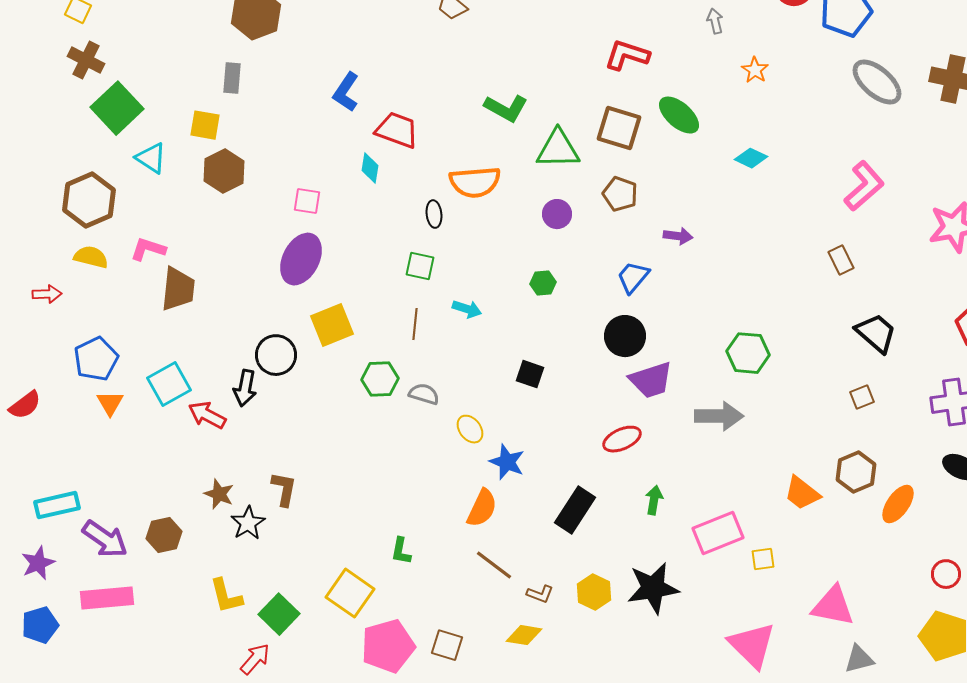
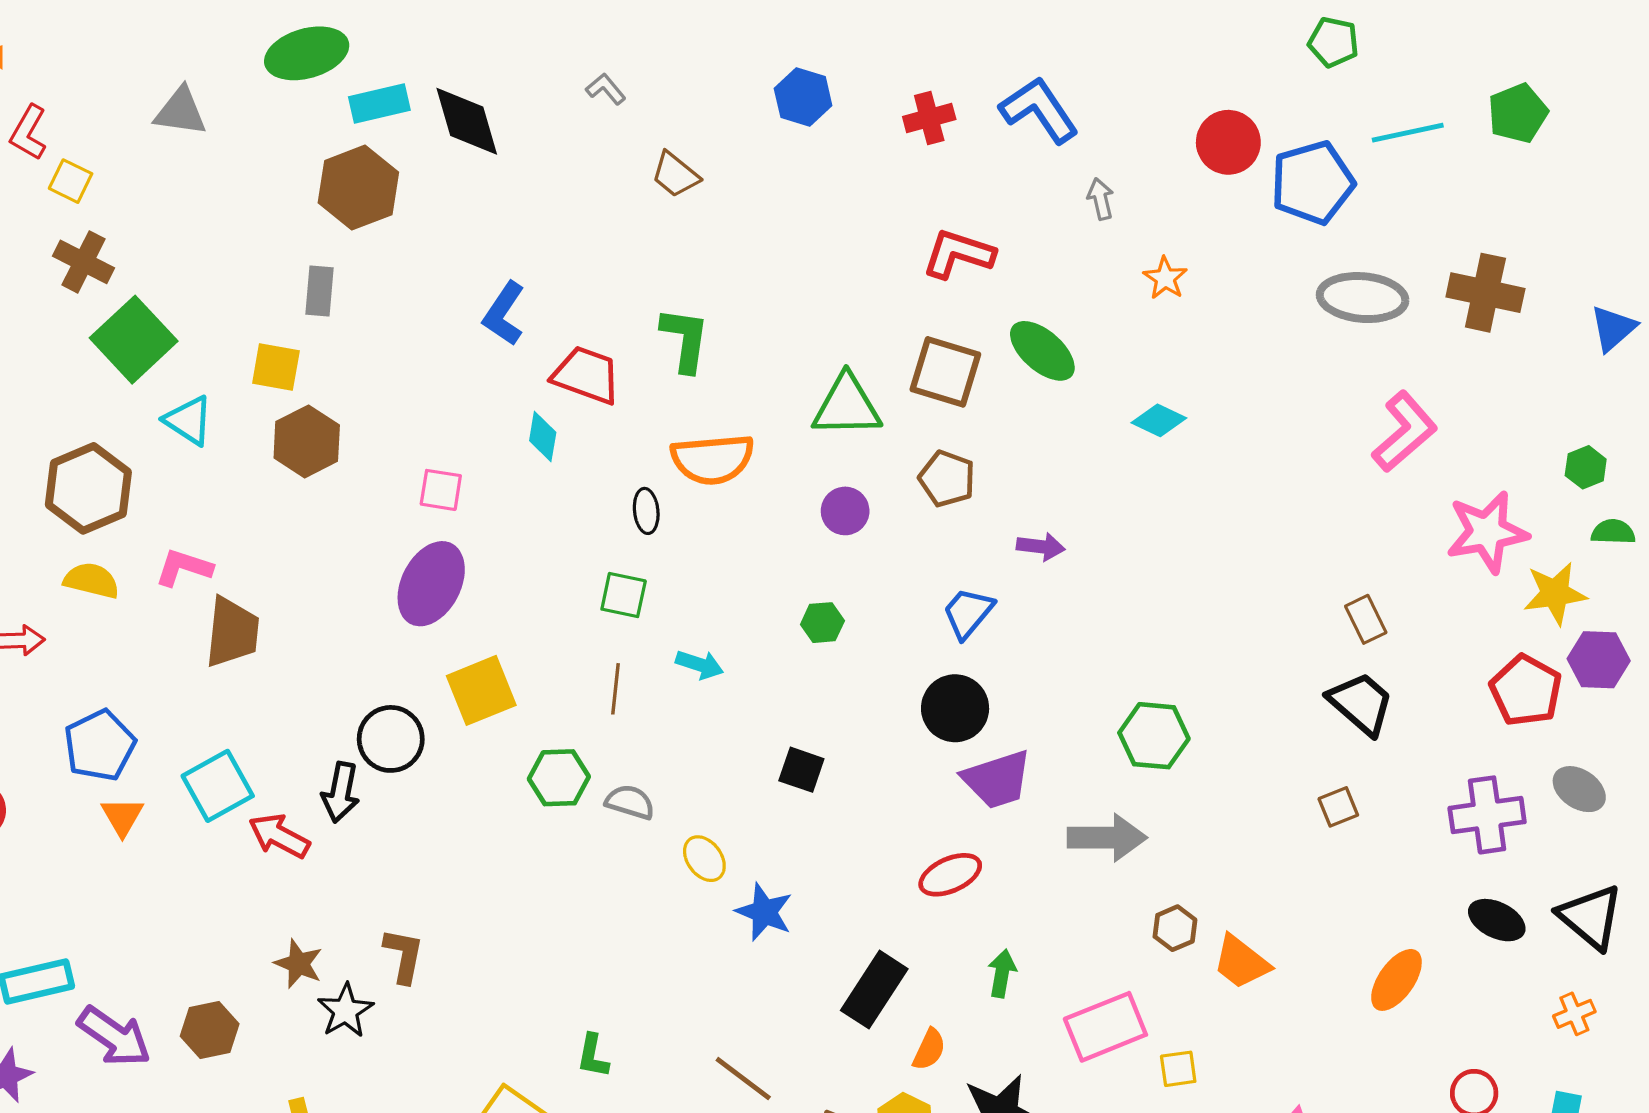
gray ellipse: (877, 82) -> (1363, 298), turned -36
green L-shape: (506, 108) -> (685, 340), moved, turned -111
pink L-shape: (864, 186) -> (1405, 432), moved
brown rectangle: (841, 260) -> (1366, 619), moved
brown hexagon: (856, 472) -> (1175, 928), moved, size x0.7
orange semicircle: (482, 508) -> (929, 1049), moved, size x0.7

